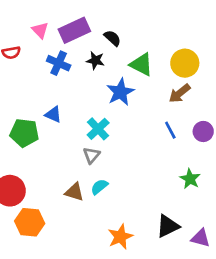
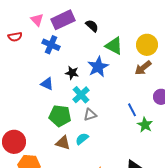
black star: (95, 60) -> (72, 73), moved
blue line: (170, 130) -> (132, 110), moved
green pentagon: (24, 133) -> (60, 116), moved
gray triangle: (91, 155) -> (90, 115), moved, turned 32
green star: (190, 179) -> (145, 125), moved

